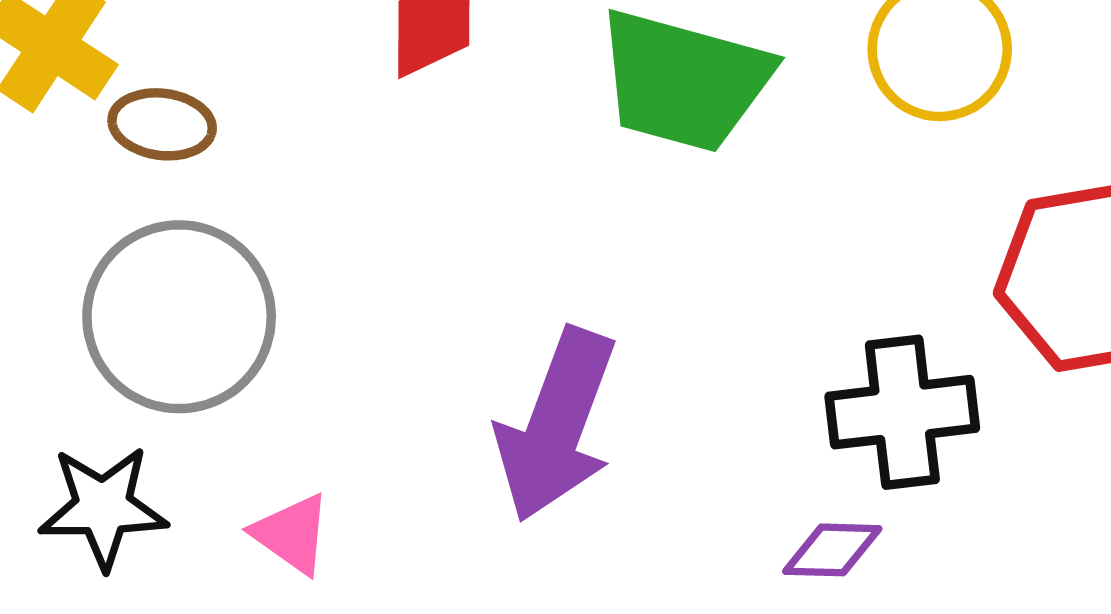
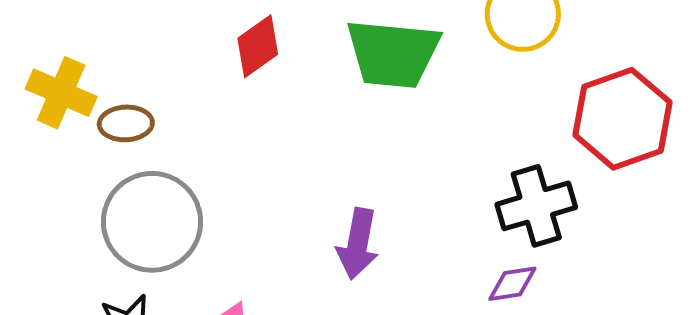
purple arrow: (556, 425) -> (358, 244), size x0.7

